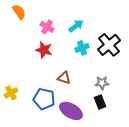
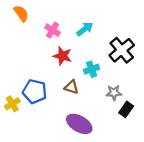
cyan cross: (82, 48) -> (92, 69), moved
red star: (44, 50) -> (63, 56), moved
blue pentagon: (44, 99) -> (35, 92), moved
black rectangle: (100, 102) -> (126, 109), moved, turned 56

